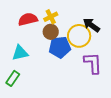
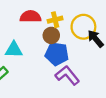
yellow circle: (79, 36) -> (83, 27), moved
purple L-shape: (93, 63) -> (67, 75), moved, turned -50

